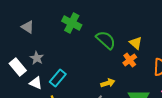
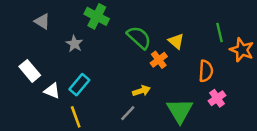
gray star: (37, 58) -> (74, 44), moved
orange cross: (130, 60) -> (159, 60), moved

